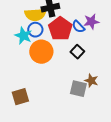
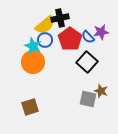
yellow semicircle: (35, 15) -> (45, 25), turned -35
orange circle: (41, 52) -> (33, 62), moved
black square: (77, 52) -> (87, 62), size x1.5

